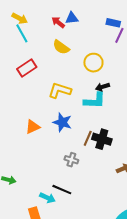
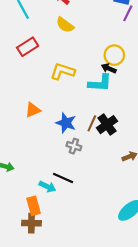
yellow circle: (93, 63) -> (114, 55), moved
black arrow: (103, 87) -> (109, 68), turned 40
blue star: (62, 122) -> (66, 123), moved
black cross: (102, 139) -> (107, 125), turned 36

